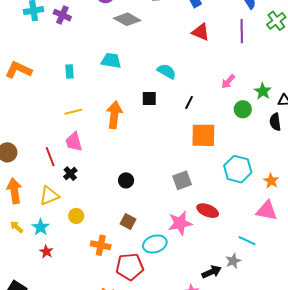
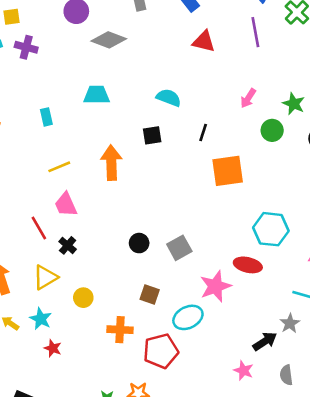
cyan hexagon: (238, 169) -> (271, 229), moved
gray square: (182, 180) -> (179, 248), moved

